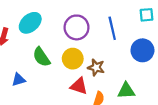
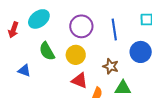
brown star: (96, 67) -> (111, 66), moved
blue triangle: (19, 80) -> (24, 71), turned 32

